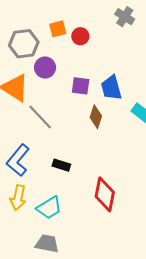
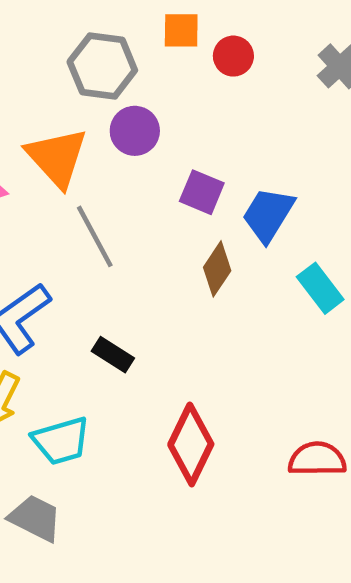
orange square: (58, 29) -> (181, 30), moved
red circle: (80, 36) -> (233, 56), moved
blue trapezoid: (111, 88) -> (268, 215), turned 32

